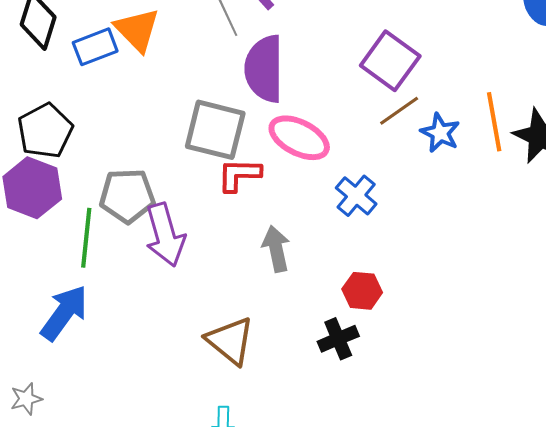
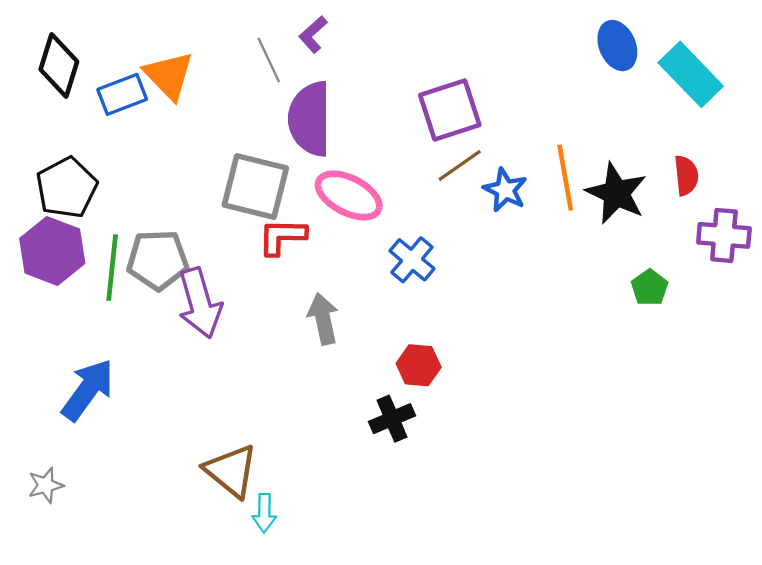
purple square: (390, 61) -> (450, 110), turned 36
green line: (86, 238) -> (112, 268), moved
brown triangle: (230, 341) -> (231, 471), moved

